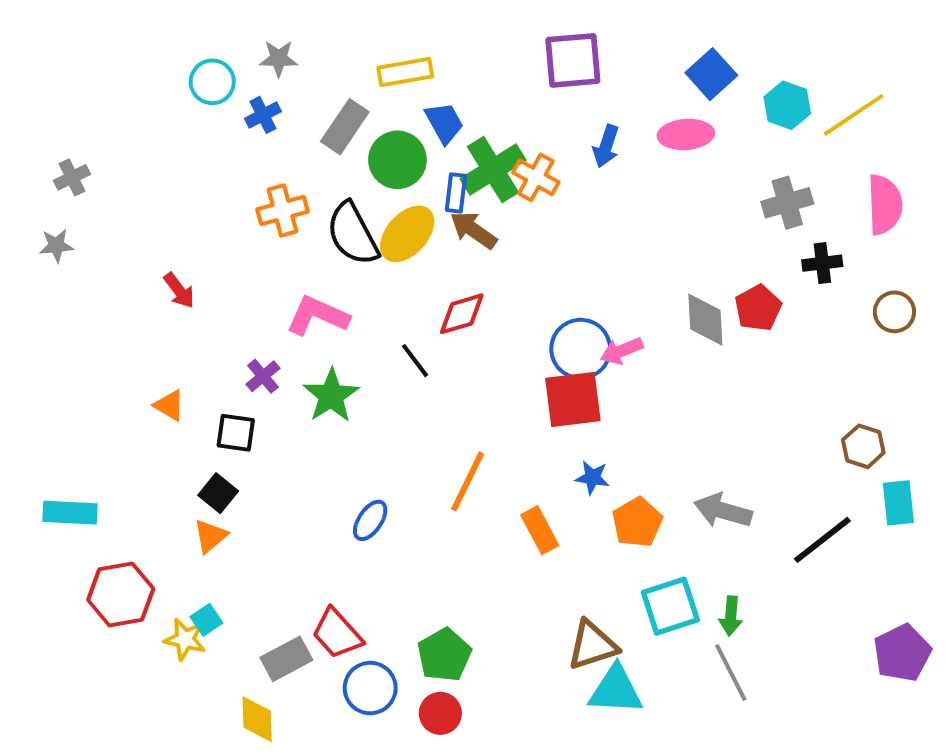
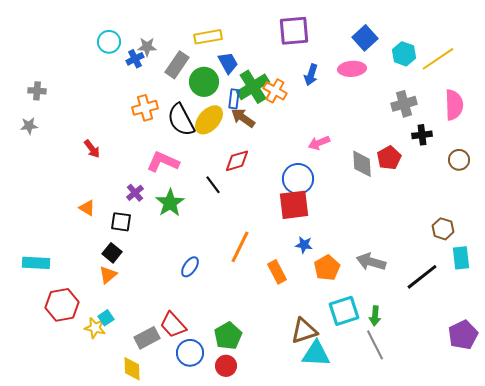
gray star: (279, 58) -> (147, 47), moved
gray cross: (72, 177) -> (37, 91), turned 30
pink arrow: (622, 351) -> (319, 143), moved

